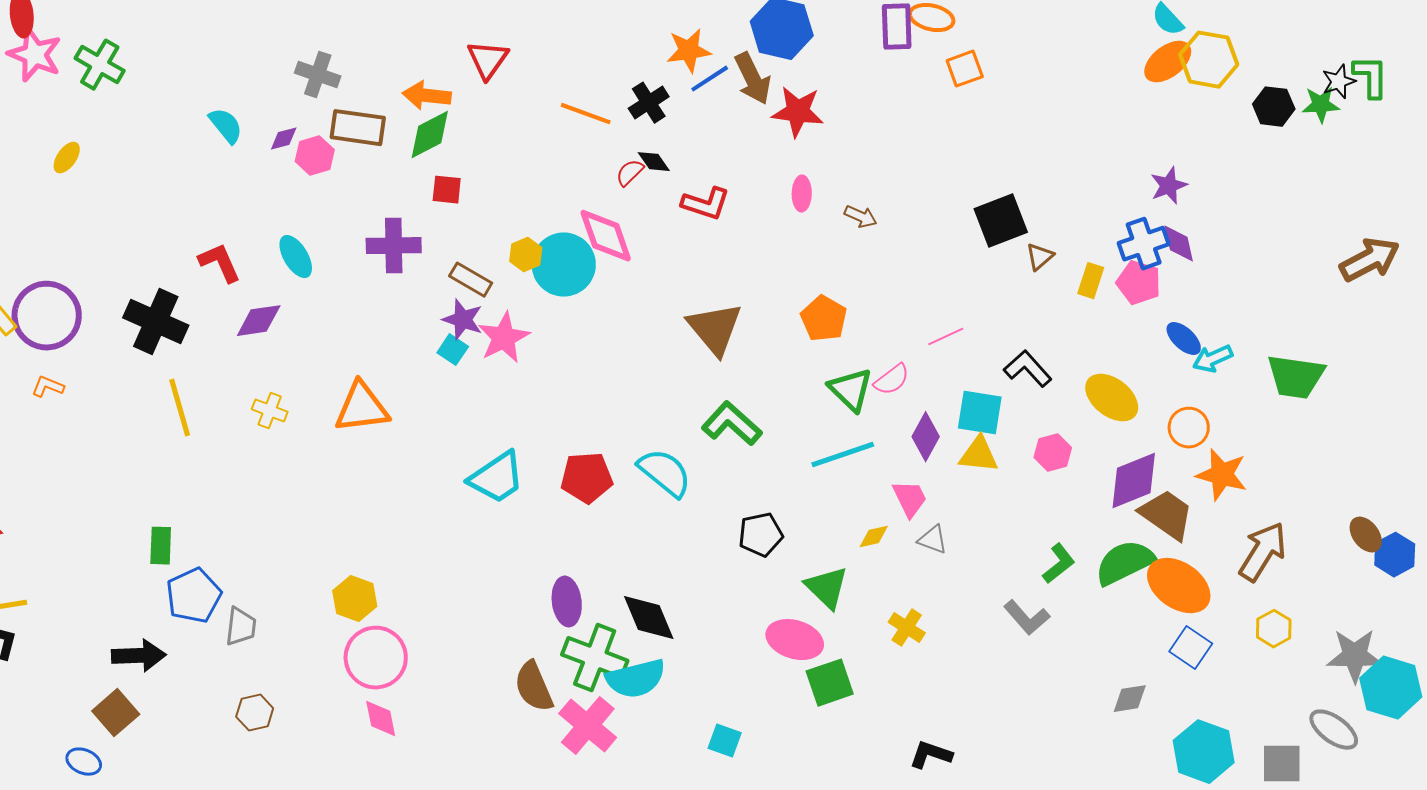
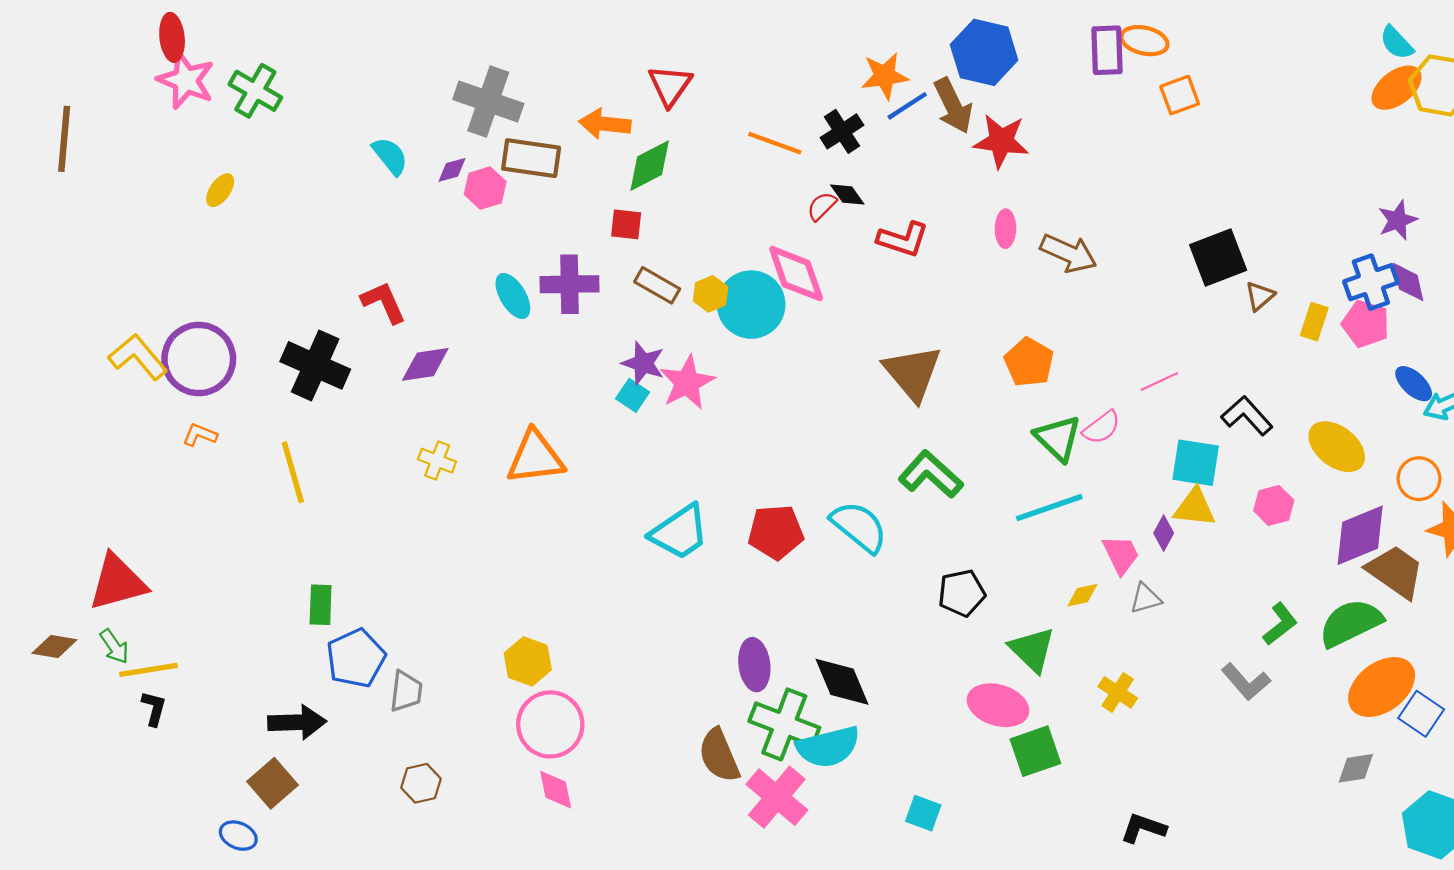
gray cross: (318, 75) -> (488, 102), size x1.4
green diamond: (430, 135) -> (650, 166), moved
brown arrow: (861, 217) -> (1069, 253), size x1.6
cyan ellipse: (296, 257) -> (513, 296), moved
brown rectangle: (471, 280) -> (657, 285), moved
yellow line: (180, 408) -> (293, 472), moved
purple diamond: (926, 437) -> (1164, 533), moved, size x0.7
gray triangle: (933, 540) -> (1145, 598), turned -36
orange ellipse: (1179, 586) -> (1382, 687), moved, turned -72

